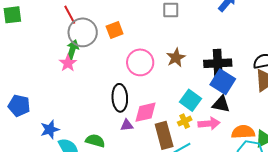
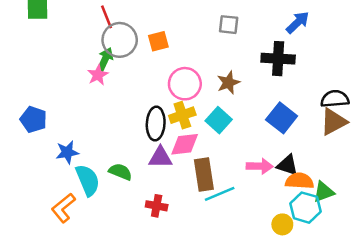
black cross: (218, 63) -> (278, 59), moved
cyan square: (190, 100) -> (219, 120), moved
black triangle: (221, 104) -> (287, 165), moved
yellow cross: (185, 121) -> (182, 115), moved, size x1.5
purple triangle: (127, 125) -> (160, 157), size x1.5

